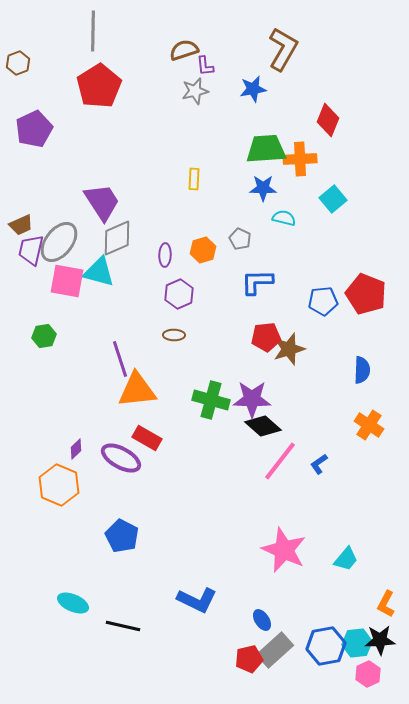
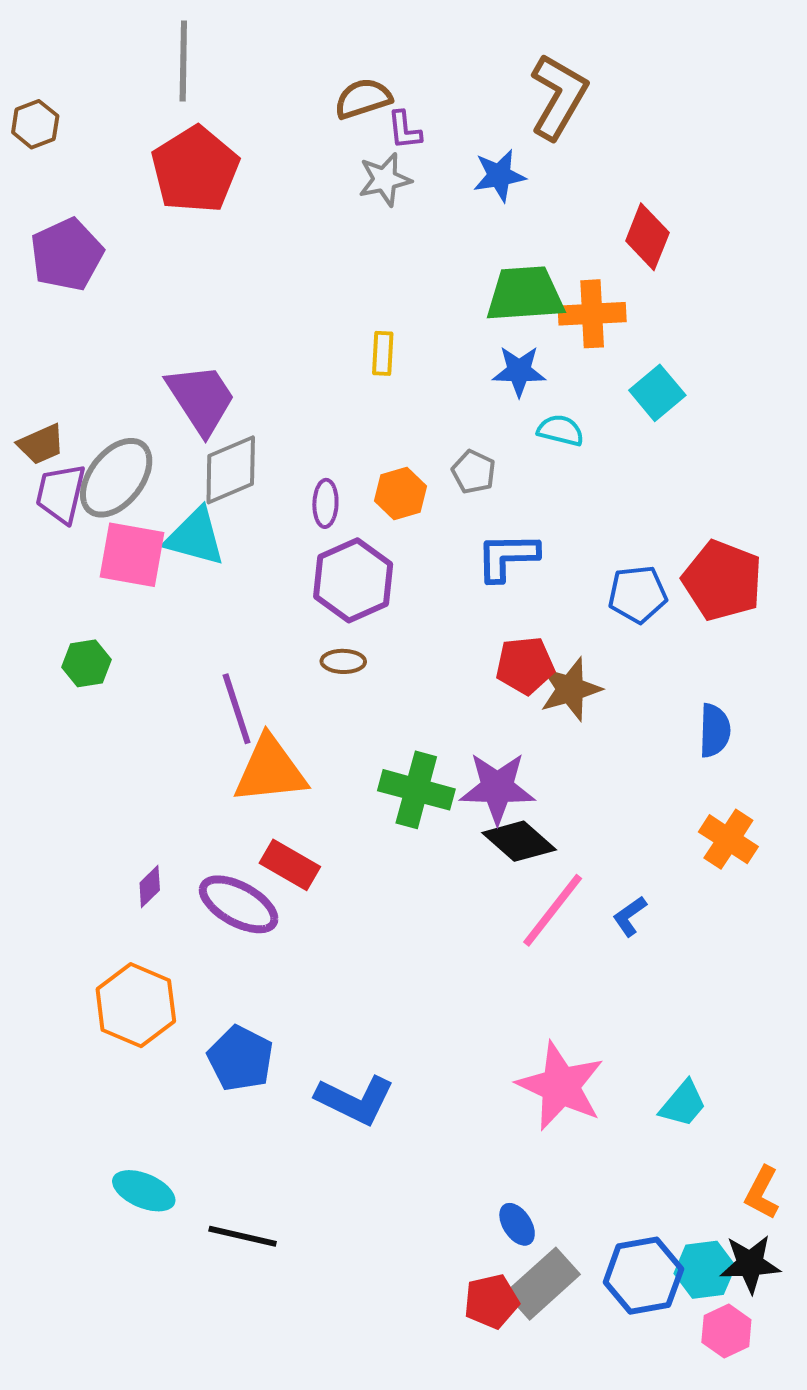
purple hexagon: (179, 294) -> (353, 580), size x1.4
orange hexagon: (59, 485) -> (136, 1005), moved
blue L-shape: (197, 600) -> (355, 1100), moved

